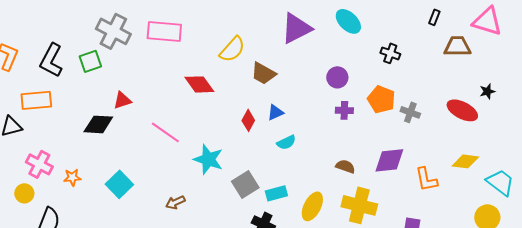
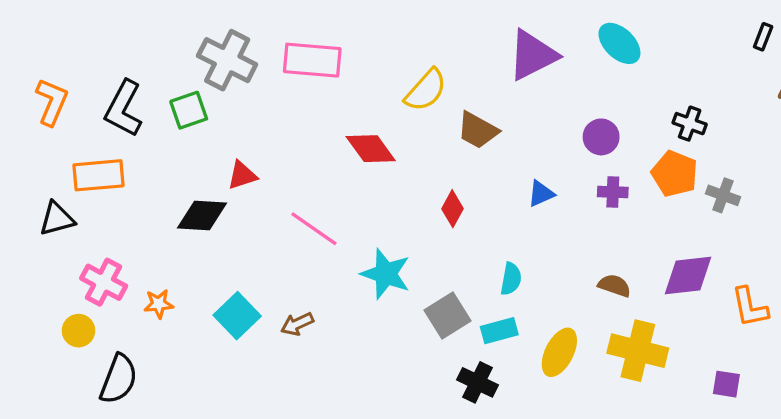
black cross: (390, 53) -> (690, 124), moved
blue triangle: (275, 112) -> (541, 194), moved
cyan semicircle: (286, 142) -> (511, 279), moved, turned -54
brown arrow: (175, 202) -> (297, 324), moved

